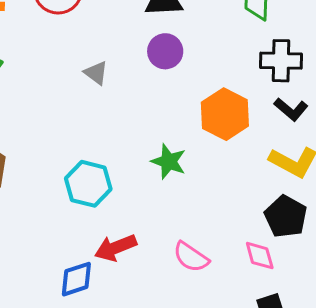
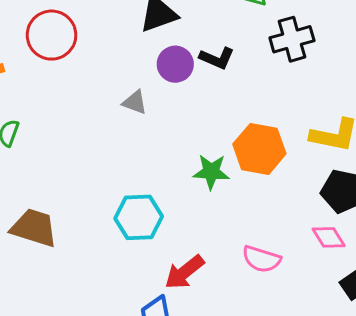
gray triangle: (96, 73) -> (135, 102), moved
black L-shape: (291, 109) -> (217, 58), moved
orange hexagon: (225, 114) -> (259, 149), moved

